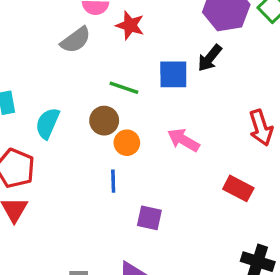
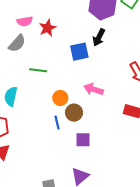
red star: (130, 25) -> (48, 28), turned -30
green line: (124, 88) -> (38, 70), moved
brown circle: (104, 121) -> (74, 113), moved

